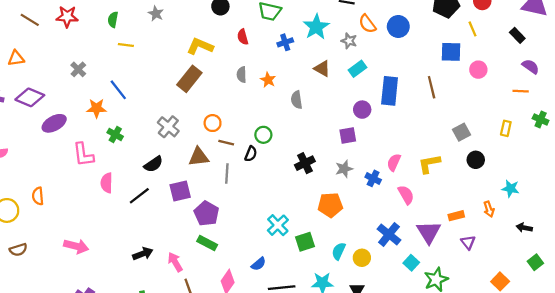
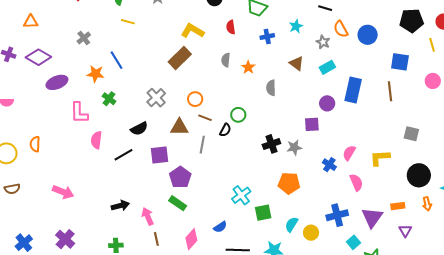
cyan star: (316, 27) -> (296, 26), size x0.6
blue square: (451, 52) -> (400, 62), moved
gray square: (462, 132) -> (411, 134), turned 35
black circle: (476, 160) -> (419, 175), moved, size x1.5
gray star: (344, 169) -> (294, 147), moved
blue cross: (389, 234) -> (337, 215), turned 30

